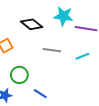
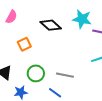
gray line: (52, 50) -> (65, 75), moved

